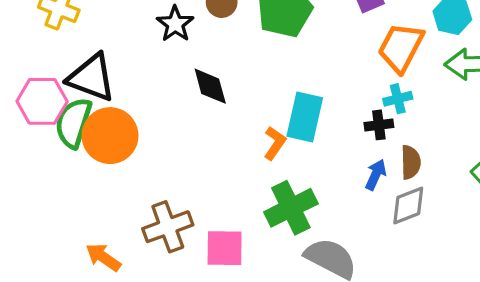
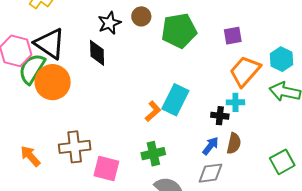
black diamond: (210, 86) -> (97, 53), moved
gray diamond: (408, 205) -> (211, 173), moved
green cross: (291, 208) -> (153, 154), size x0.7

